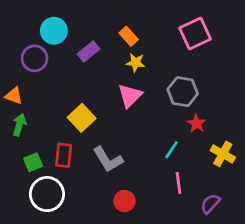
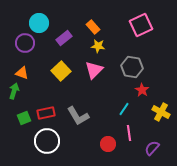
orange triangle: (14, 96) -> (22, 73), moved
yellow square: (82, 118) -> (61, 71), moved
red rectangle: (64, 155) -> (46, 113), turned 72
white circle: (47, 194) -> (47, 141), moved
red circle: (124, 201) -> (108, 144), moved

